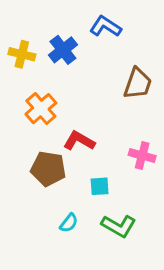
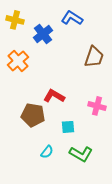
yellow cross: (22, 54) -> (15, 20), moved
orange cross: (41, 109) -> (18, 61), moved

